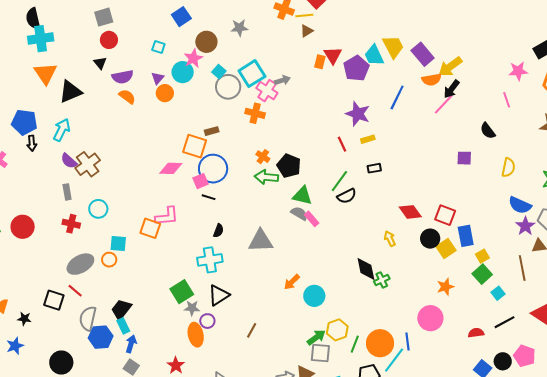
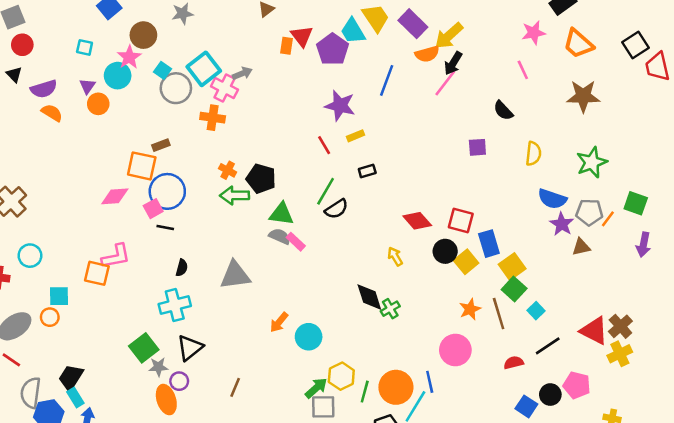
yellow square: (482, 256) -> (512, 267), size x1.5
brown line: (522, 268) -> (499, 314), moved

